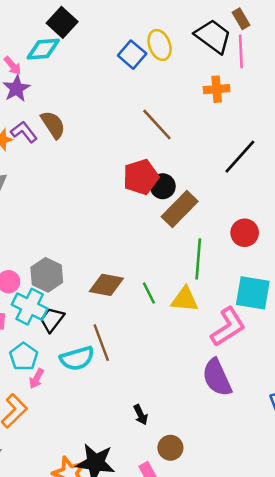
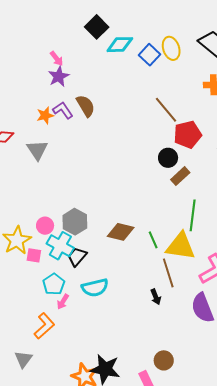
cyan diamond: (43, 49) -> (120, 45), moved
red pentagon: (141, 177) -> (188, 134), moved
brown rectangle: (180, 209) -> (180, 176), size x0.7
yellow triangle: (185, 299) -> (181, 246), size x1.4
brown line: (101, 343) -> (168, 273), moved
black arrow: (141, 415) -> (156, 297), moved

